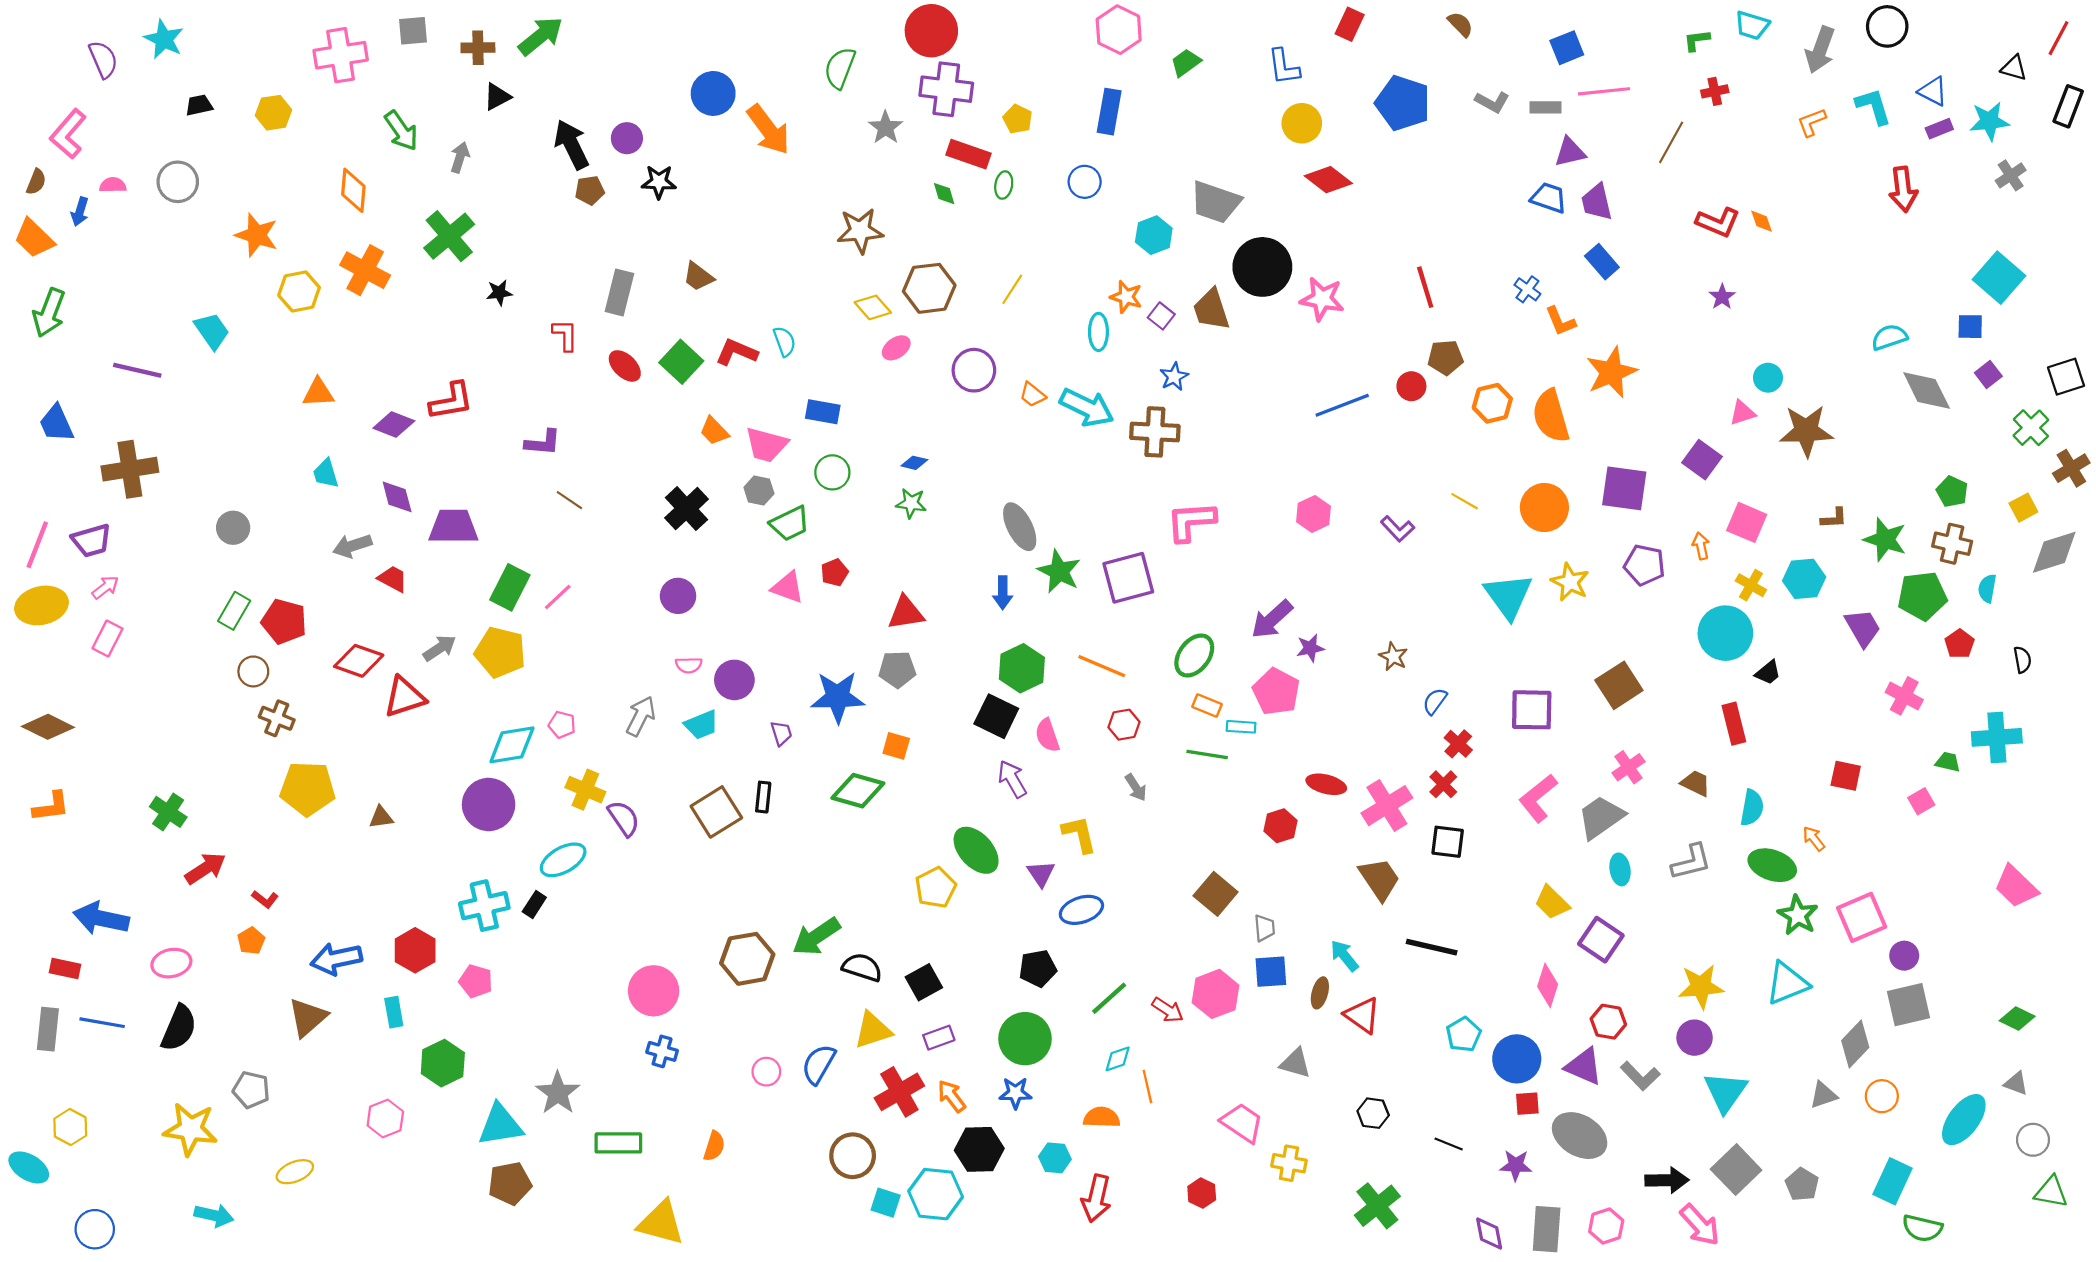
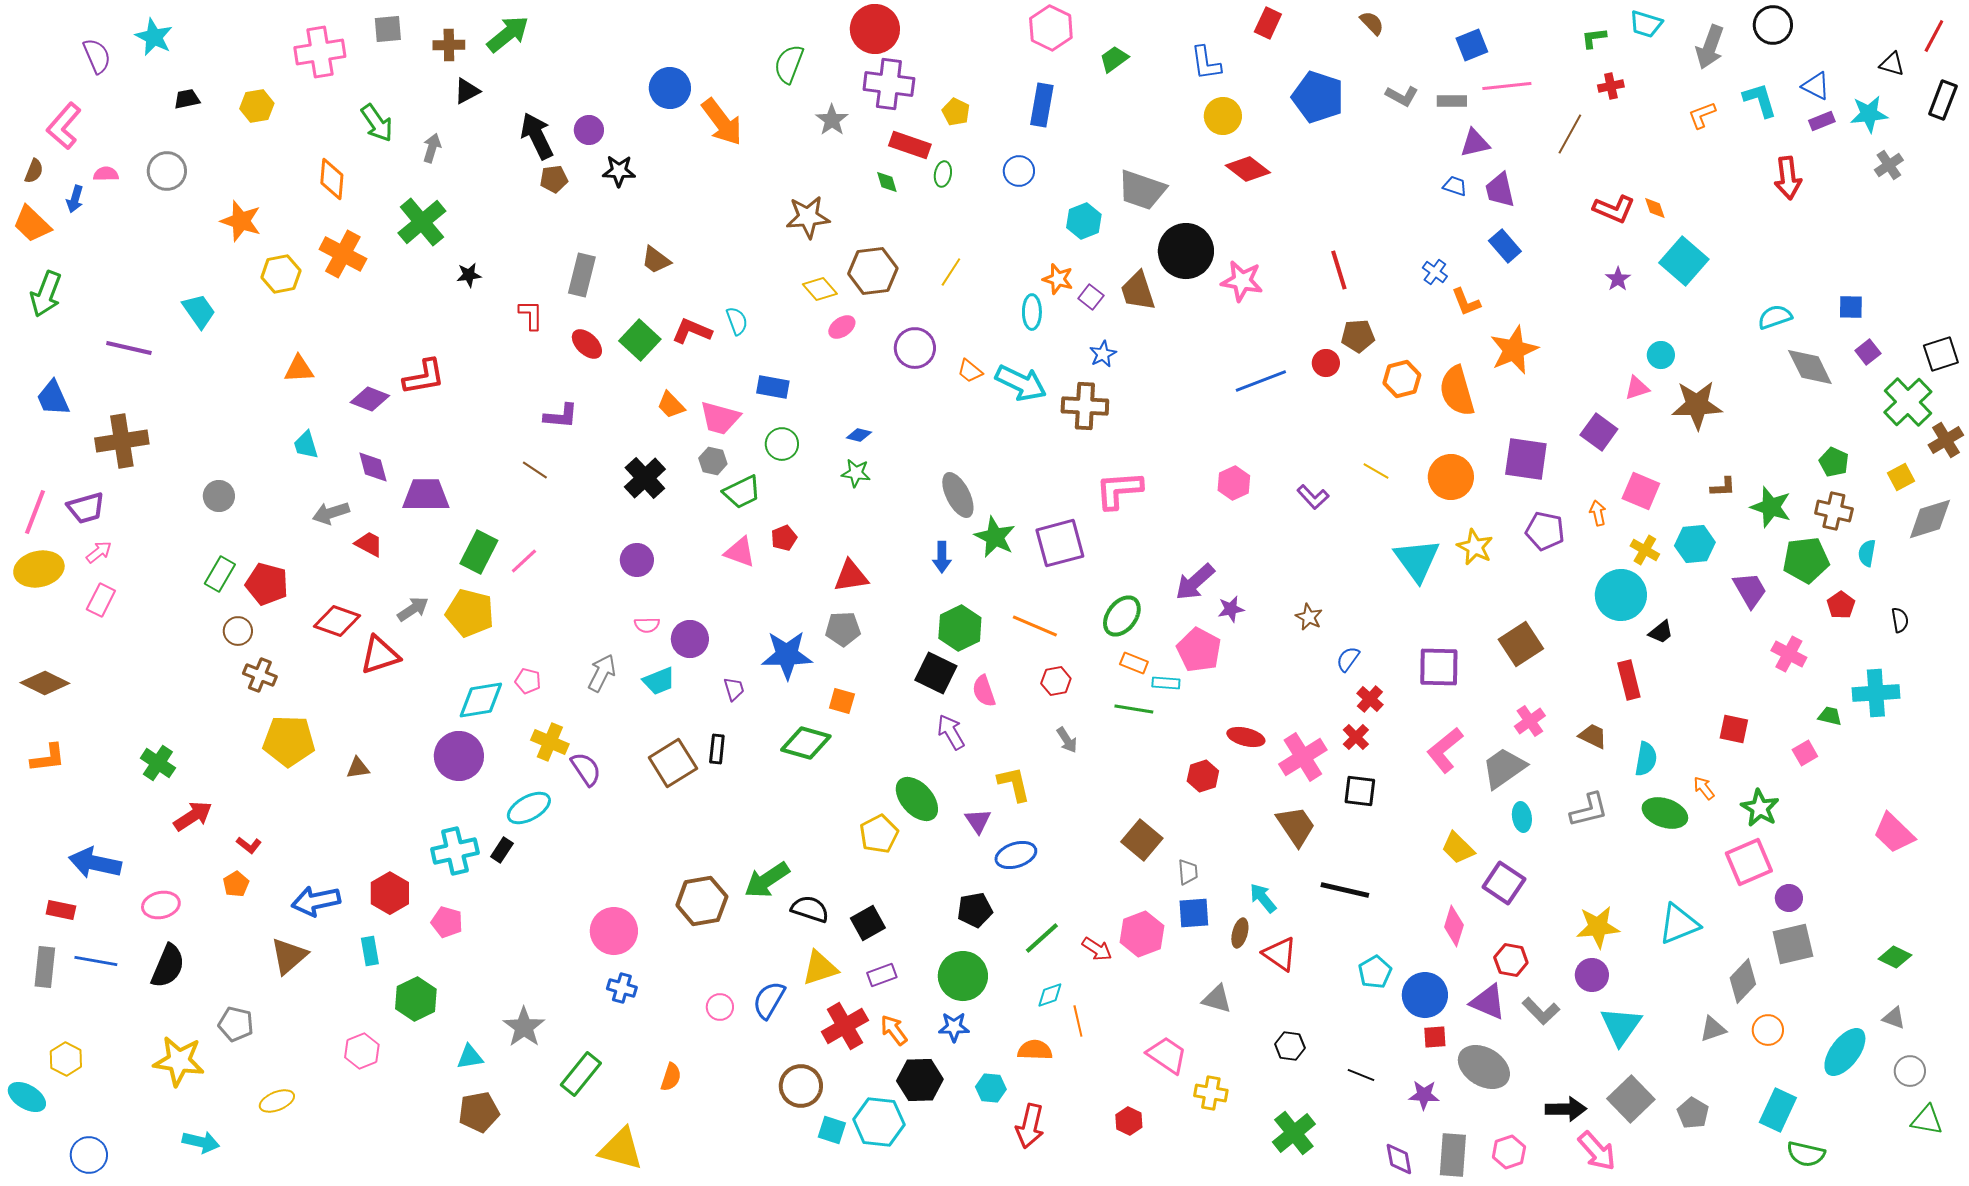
blue trapezoid: (1549, 198) -> (1455, 186), size x0.7
cyan square: (1999, 278) -> (1684, 261), moved
green cross: (2031, 428) -> (1908, 402), size x1.4
purple L-shape: (543, 443) -> (561, 416), moved
green star: (1798, 915) -> (1760, 808), moved
cyan triangle: (500, 1125) -> (470, 1057), size x0.6
green rectangle: (618, 1143) -> (581, 1074), turned -51

